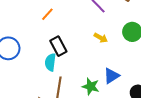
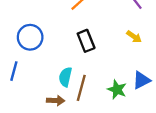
cyan semicircle: (50, 62) -> (65, 77), moved

